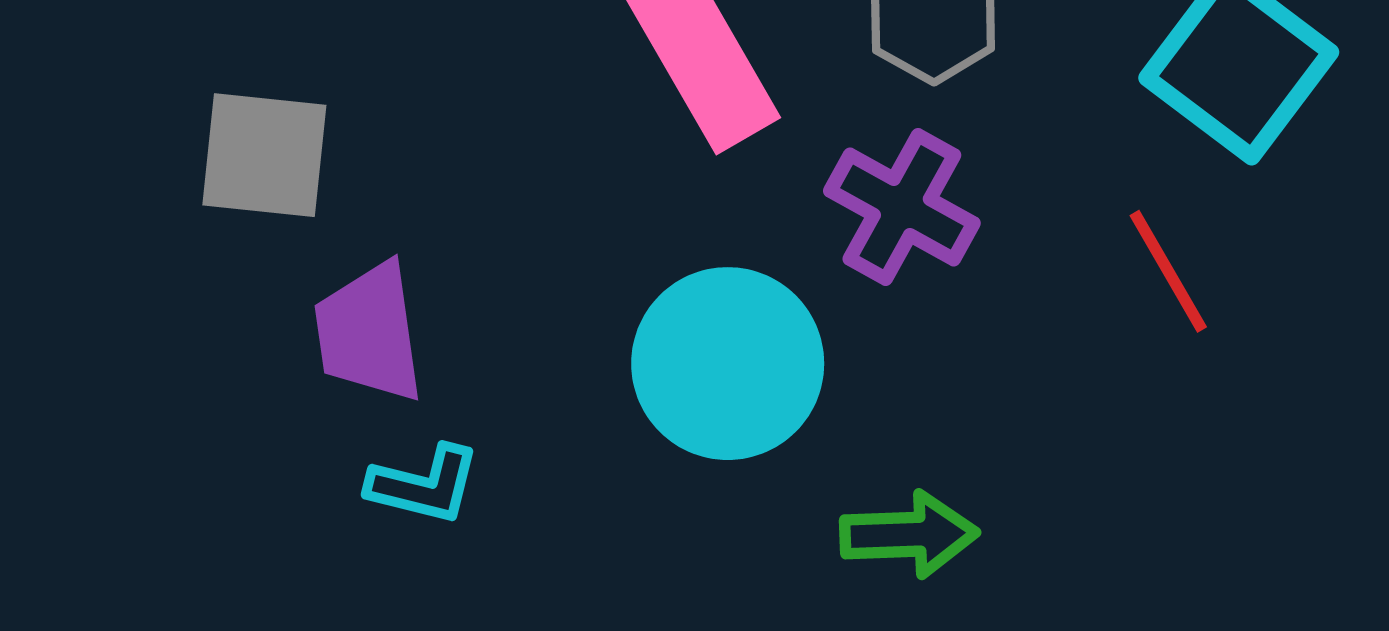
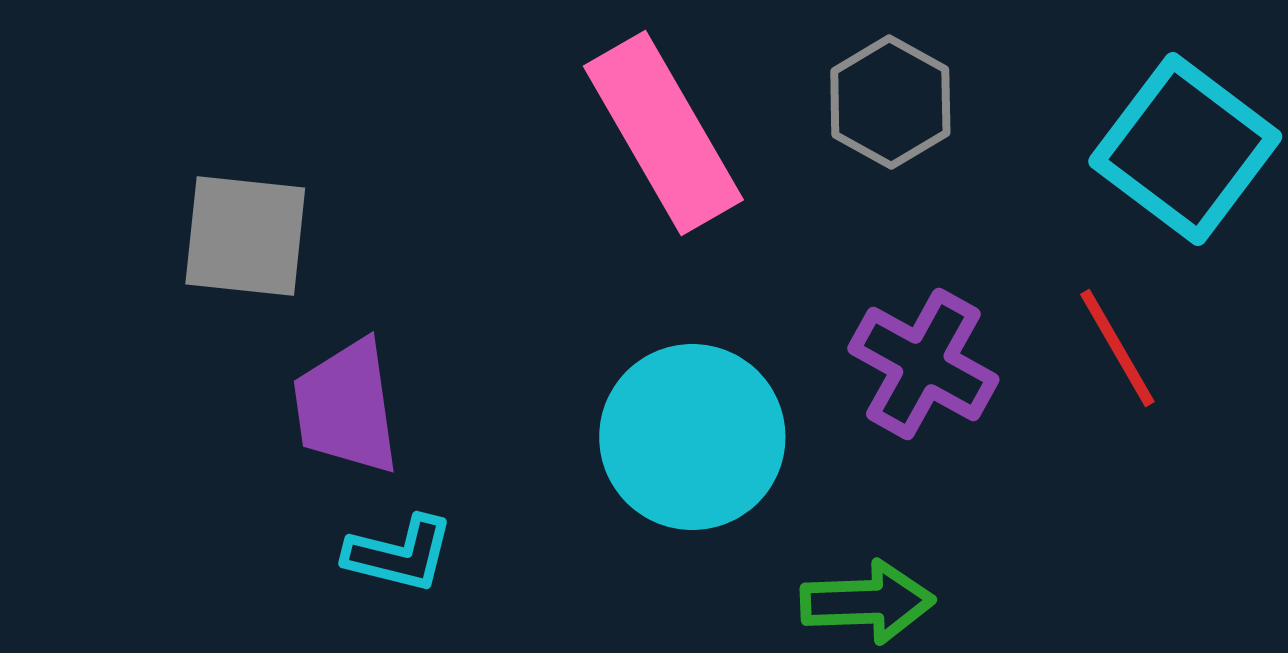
purple cross: (902, 207) -> (923, 364), moved

